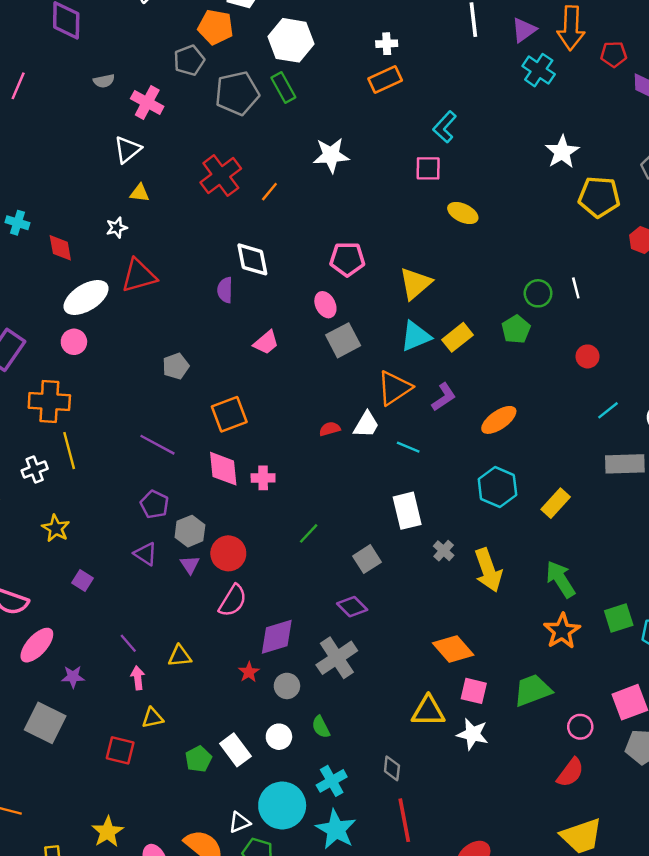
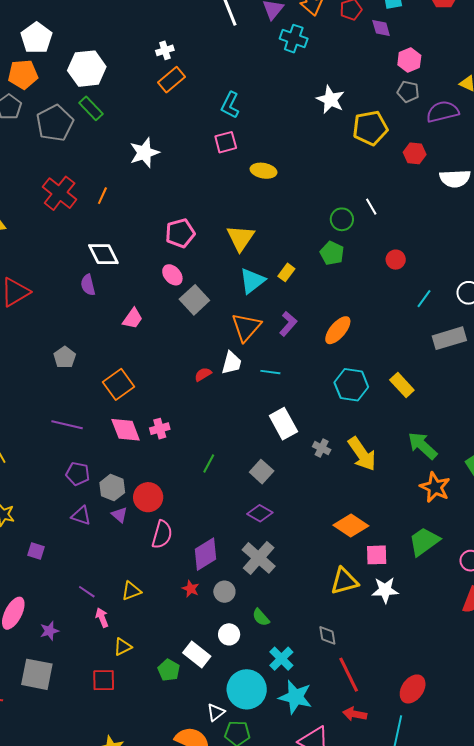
yellow rectangle: (458, 337) -> (286, 272), size x0.7
yellow rectangle: (556, 503) -> (402, 385), turned -70

